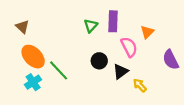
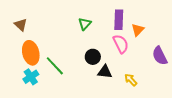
purple rectangle: (113, 21) -> (119, 20), moved
orange ellipse: (33, 57) -> (31, 53), turned 30
black triangle: (121, 71) -> (105, 72), moved, turned 42

